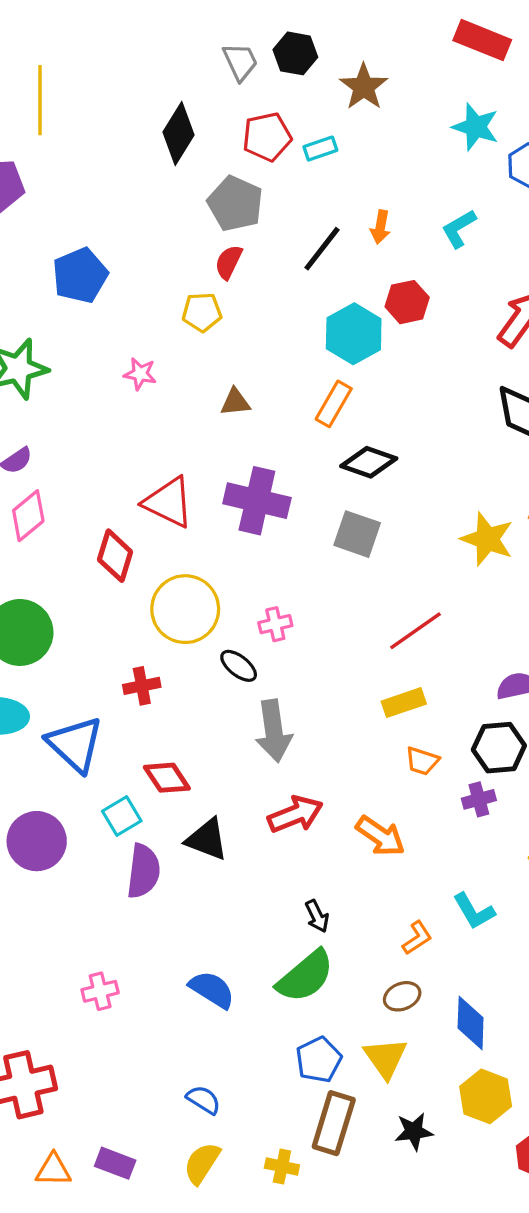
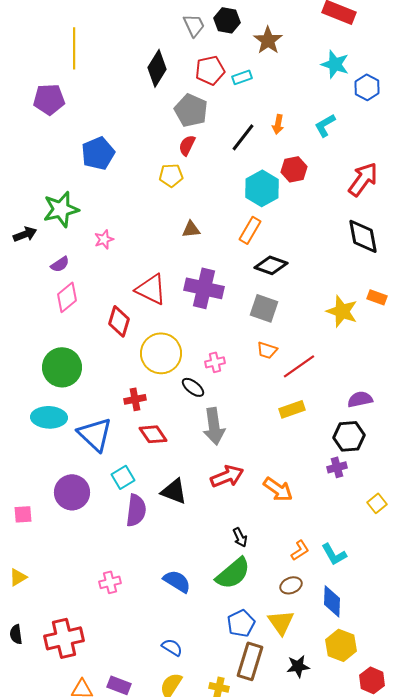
pink star: (140, 374) -> (104, 239), moved, turned -30
orange trapezoid: (422, 761) -> (267, 350), moved
red diamond: (167, 778) -> (153, 434), moved
cyan L-shape: (474, 911) -> (334, 554), moved

